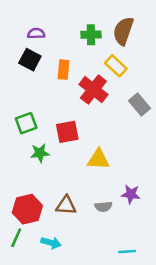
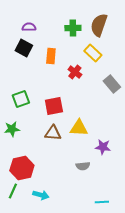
red cross: (93, 90) -> (75, 72), size x0.6
green star: (40, 153) -> (12, 129), moved
purple star: (131, 194) -> (103, 147), moved
brown triangle: (66, 205) -> (53, 133), moved

